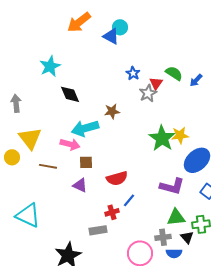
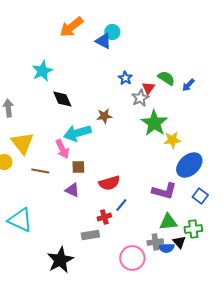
green star: (162, 138) -> (154, 123), moved
pink arrow: (70, 144) -> (62, 149), turned 48
blue semicircle: (174, 253) -> (166, 248), moved

